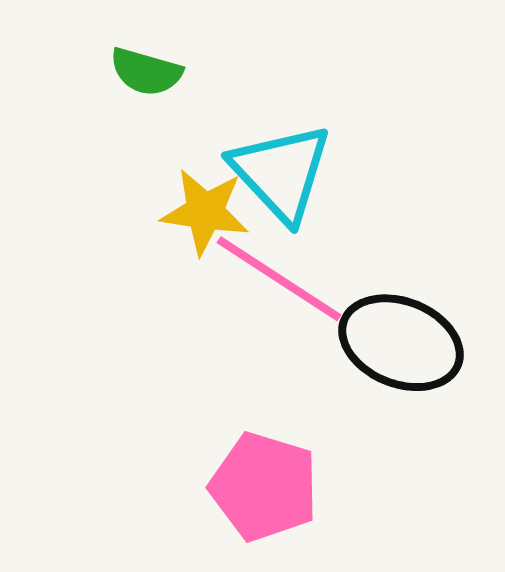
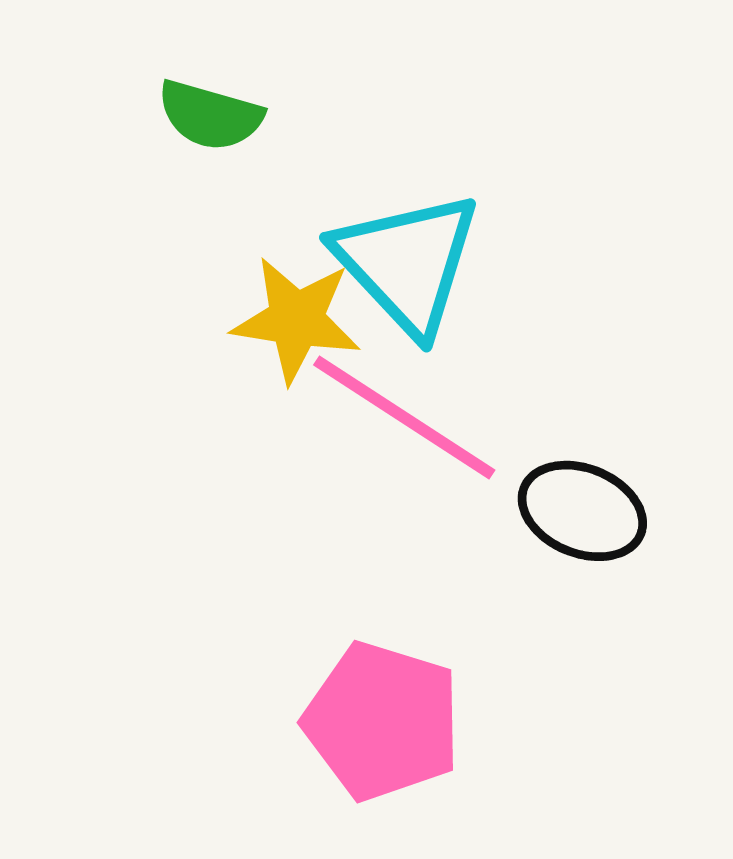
black ellipse: (401, 343) -> (582, 511), size x0.7

